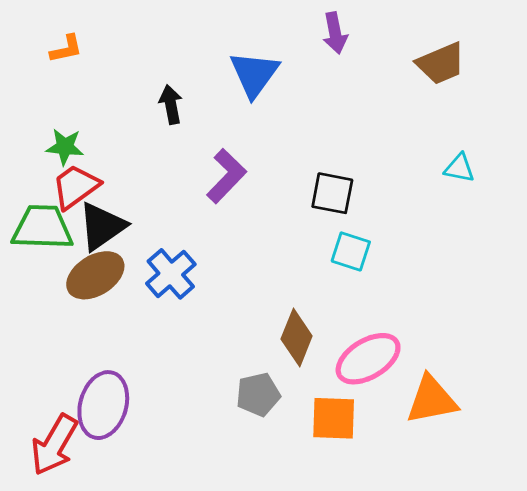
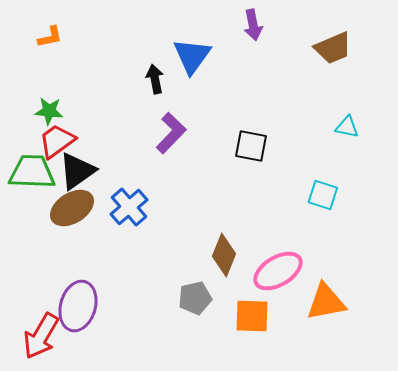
black arrow: (171, 104) -> (155, 79), moved
cyan square: (351, 251) -> (323, 195), moved

